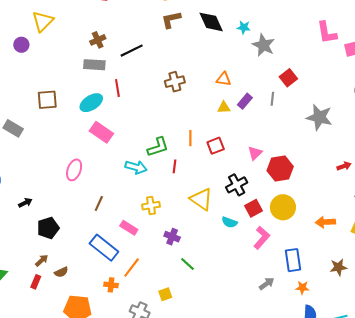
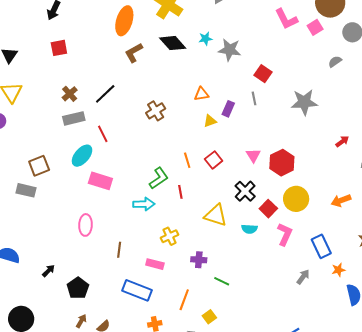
gray rectangle: (13, 128) -> (26, 190), moved
orange line: (132, 268) -> (184, 300), moved

